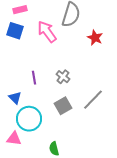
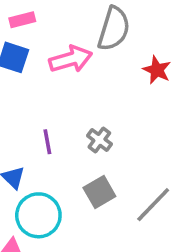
pink arrow: (47, 32) -> (71, 59), turned 110
gray line: (93, 100) -> (153, 205), moved

